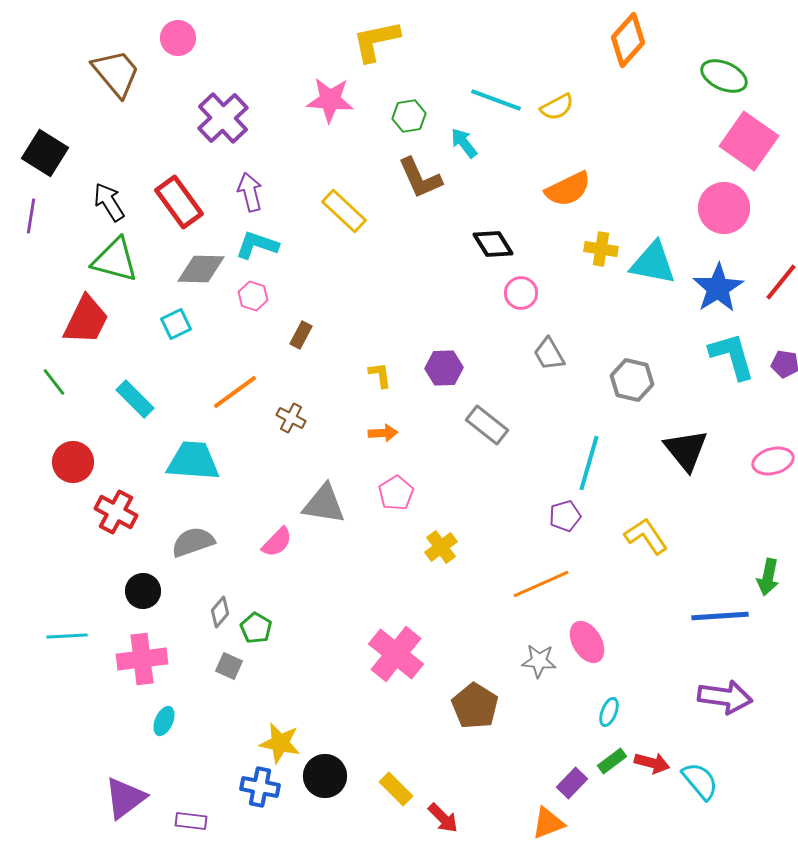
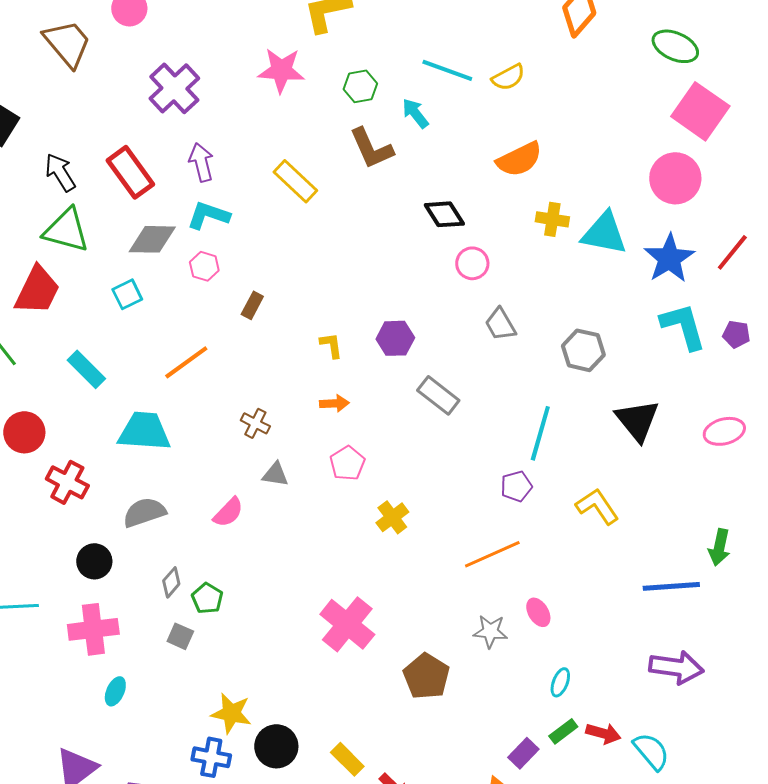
brown cross: (291, 418) -> (255, 423), moved
gray triangle: (324, 504) -> (275, 474), size x0.6
pink ellipse: (587, 642) -> (538, 612), size x0.7

